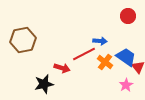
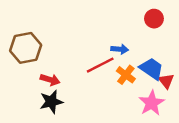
red arrow: (62, 68) -> (50, 80), moved
pink star: (126, 85) -> (152, 103), size x1.5

